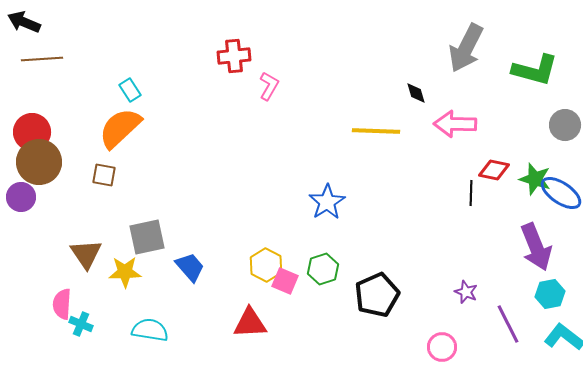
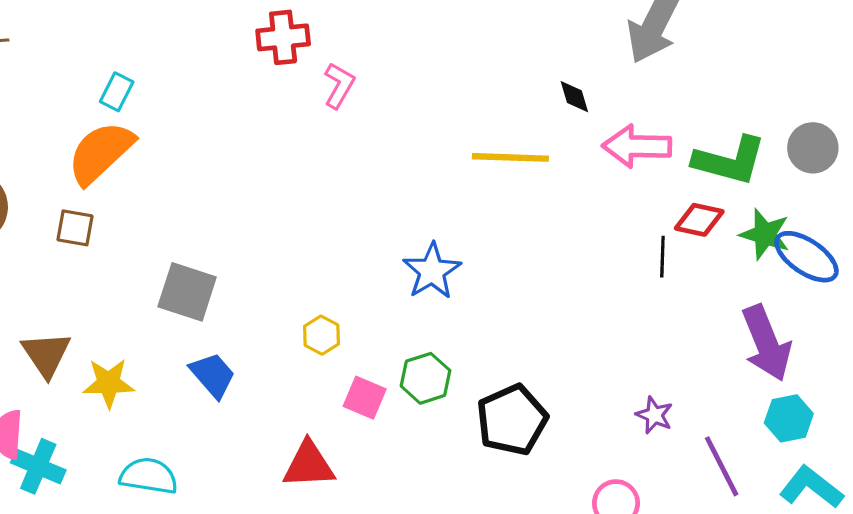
green L-shape: (535, 70) -> (730, 161), moved
cyan rectangle: (130, 90) -> (117, 92), turned 60
gray square: (147, 237) -> (187, 292), moved, turned 30
yellow hexagon: (266, 265) -> (321, 335), moved, size x0.7
cyan cross: (81, 324) -> (38, 466), size x1.4

